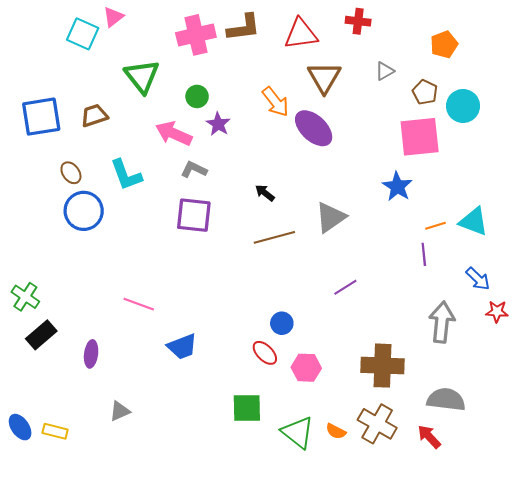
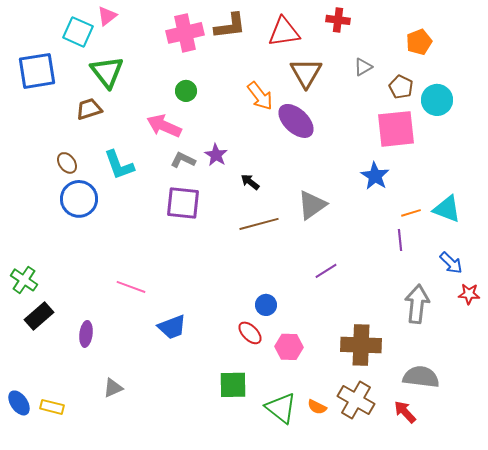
green triangle: (142, 76) -> (107, 72), moved
blue square: (41, 117) -> (37, 71), moved
purple star: (218, 124) -> (216, 155), moved

